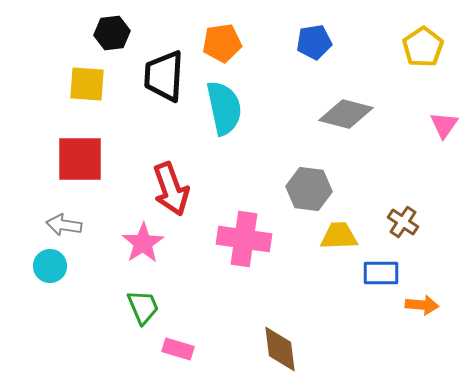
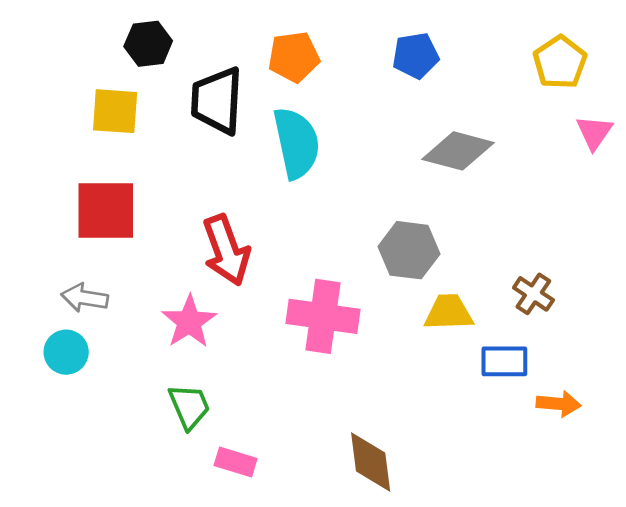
pink triangle: (444, 125) -> (594, 132), moved

